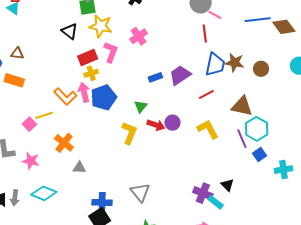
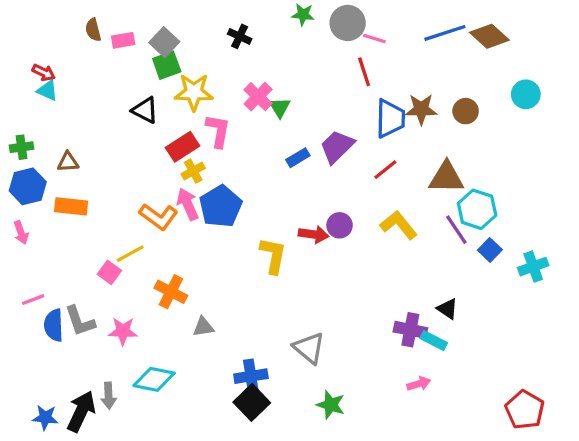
green triangle: (141, 106) -> (280, 107), moved

